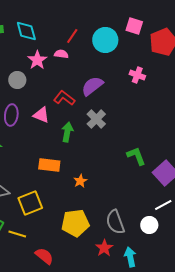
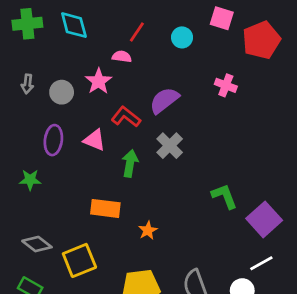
cyan circle: (105, 40) -> (182, 37), size x0.6
pink star: (37, 60) -> (99, 81), moved

